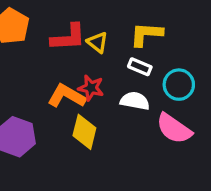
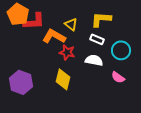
red L-shape: (68, 37) -> (34, 21), moved
orange L-shape: (67, 96) -> (54, 36), moved
pink semicircle: (174, 129) -> (118, 77), size x0.6

